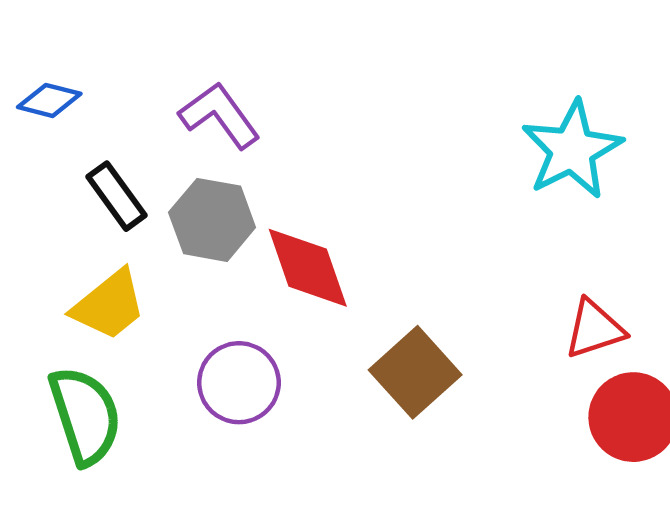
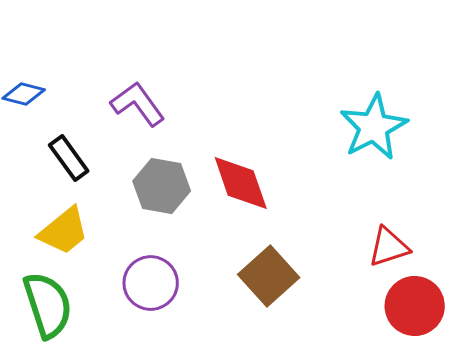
gray hexagon: (212, 220) -> (162, 186), moved
red diamond: (308, 268) -> (241, 183), moved

